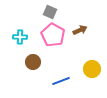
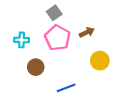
gray square: (50, 12) -> (54, 13), turned 32
yellow circle: (92, 69) -> (100, 61), moved

